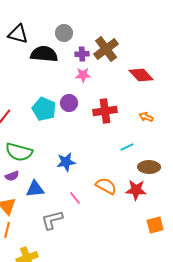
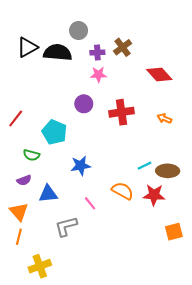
black triangle: (18, 34) -> (27, 47), moved, turned -45
brown cross: (106, 49) -> (123, 47), size x0.7
cyan pentagon: (44, 109) -> (54, 132), moved
cyan line: (127, 147) -> (145, 166), moved
green semicircle: (19, 152) -> (31, 155), size x0.6

